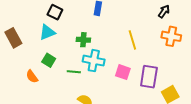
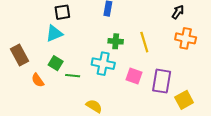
black square: (55, 12) -> (62, 12), turned -35
brown rectangle: (13, 38) -> (19, 55), moved
green cross: (83, 40) -> (116, 41), moved
green line: (74, 72) -> (73, 76), moved

